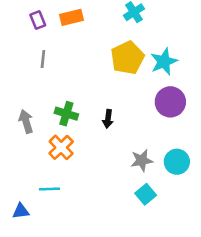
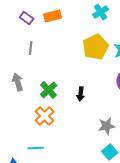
purple rectangle: (38, 20) -> (27, 18), turned -32
green cross: (66, 114) -> (49, 90), turned 30
gray arrow: (26, 121) -> (18, 82), moved

